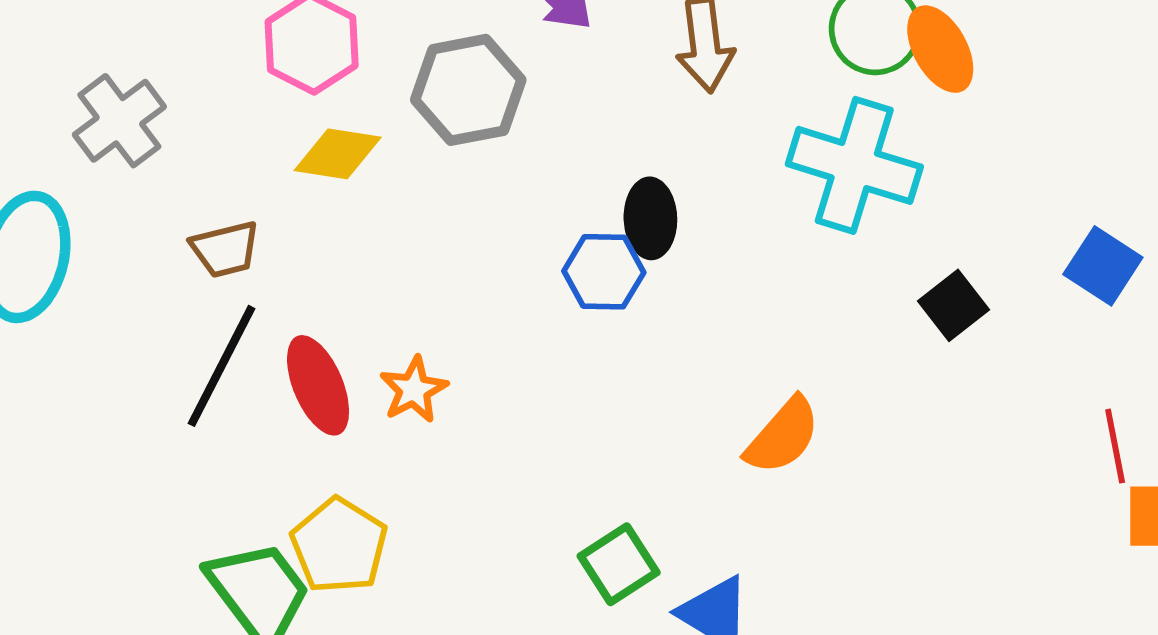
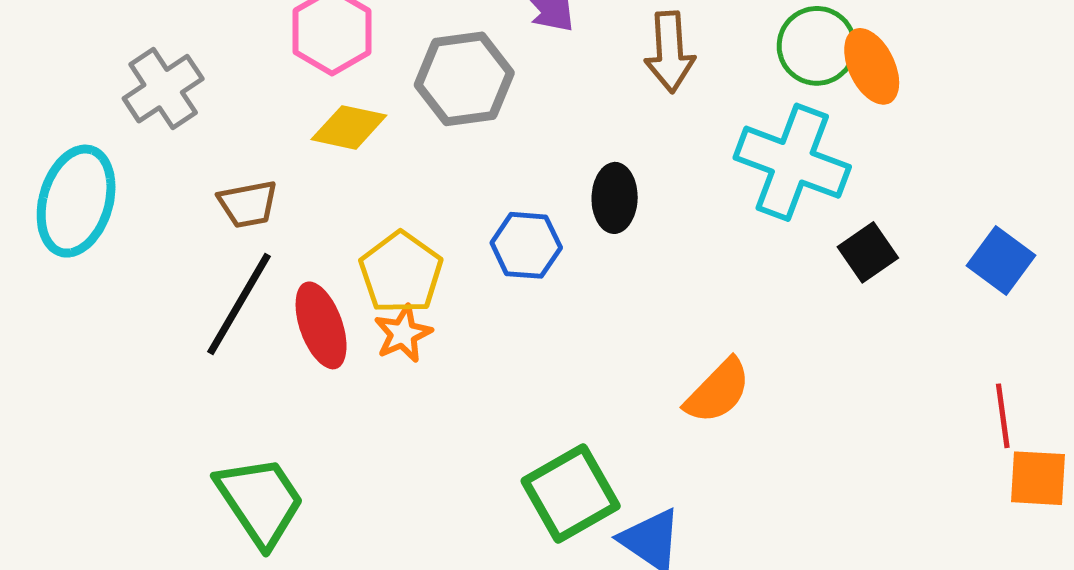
blue hexagon: (604, 272) -> (526, 245), moved
black square: (953, 305) -> (868, 252), moved
yellow pentagon: (339, 546) -> (401, 273), moved
green square: (619, 564) -> (571, 494), size x1.4

